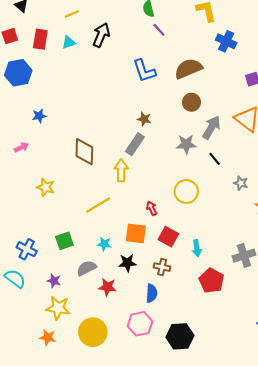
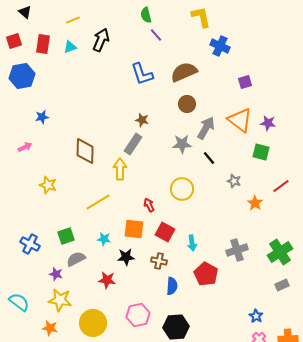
gray semicircle: (86, 268) -> (76, 259), moved
cyan semicircle: (15, 279) -> (19, 302), moved
blue semicircle: (152, 293) -> (172, 286), moved

